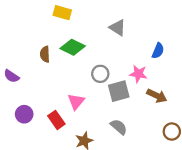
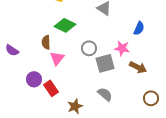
brown semicircle: (45, 54) -> (46, 42), moved
pink triangle: (76, 102) -> (57, 58), moved
purple circle: (24, 114) -> (34, 79), moved

